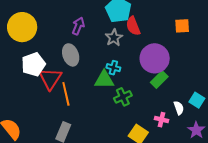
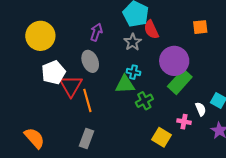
green rectangle: (159, 79) -> (180, 82), size x1.4

